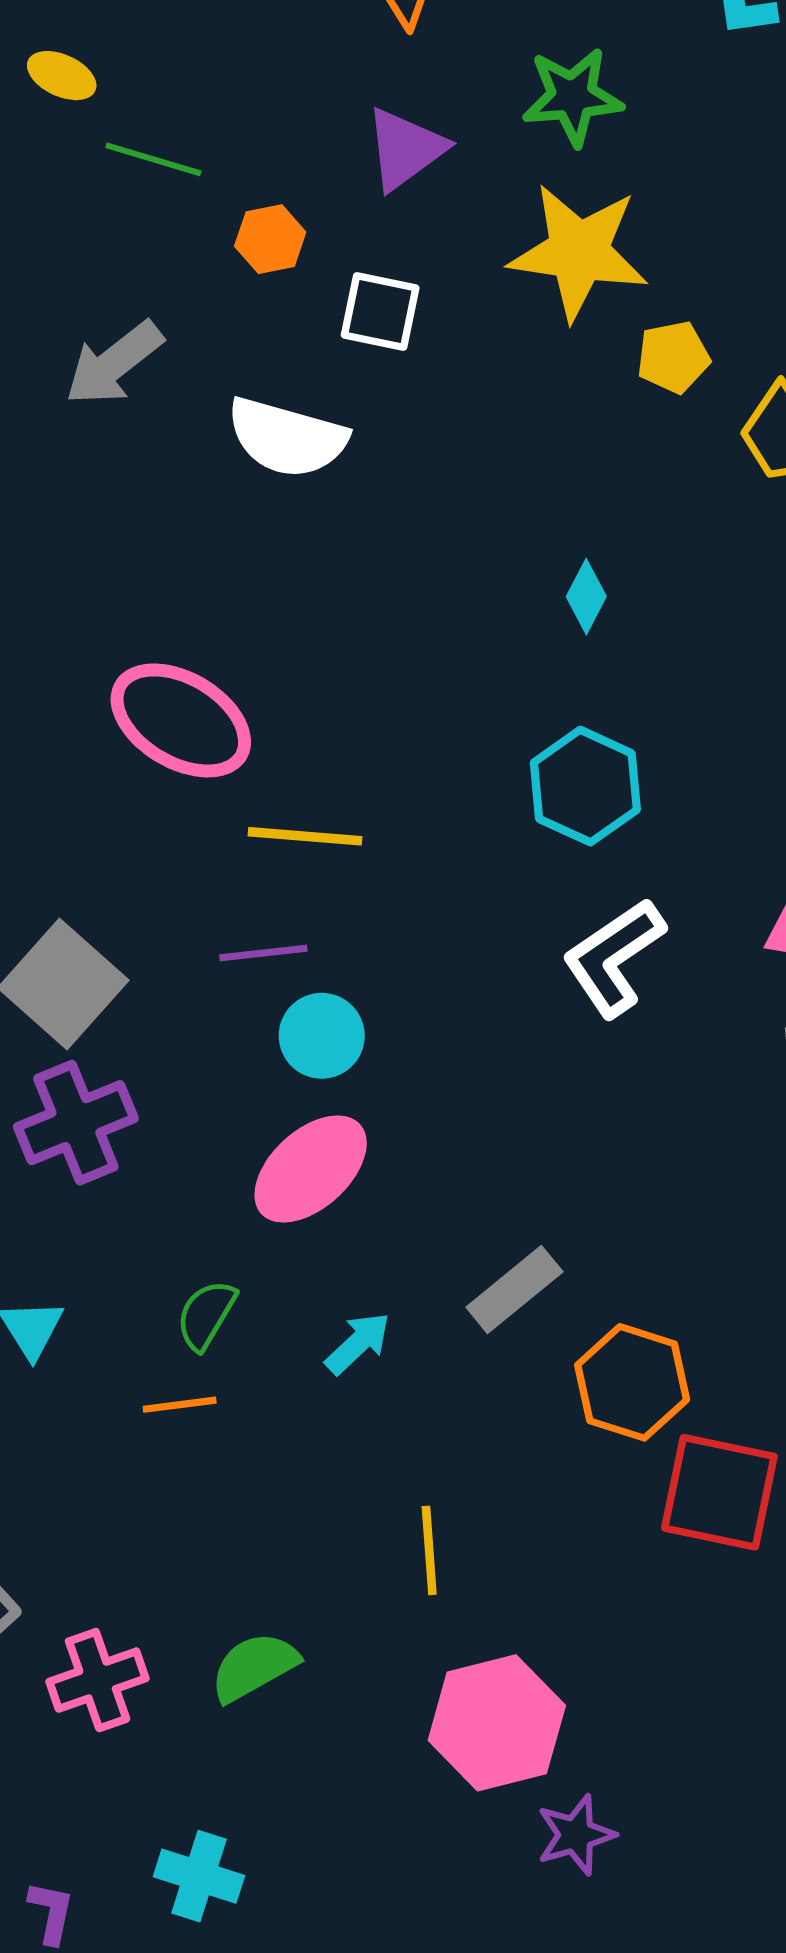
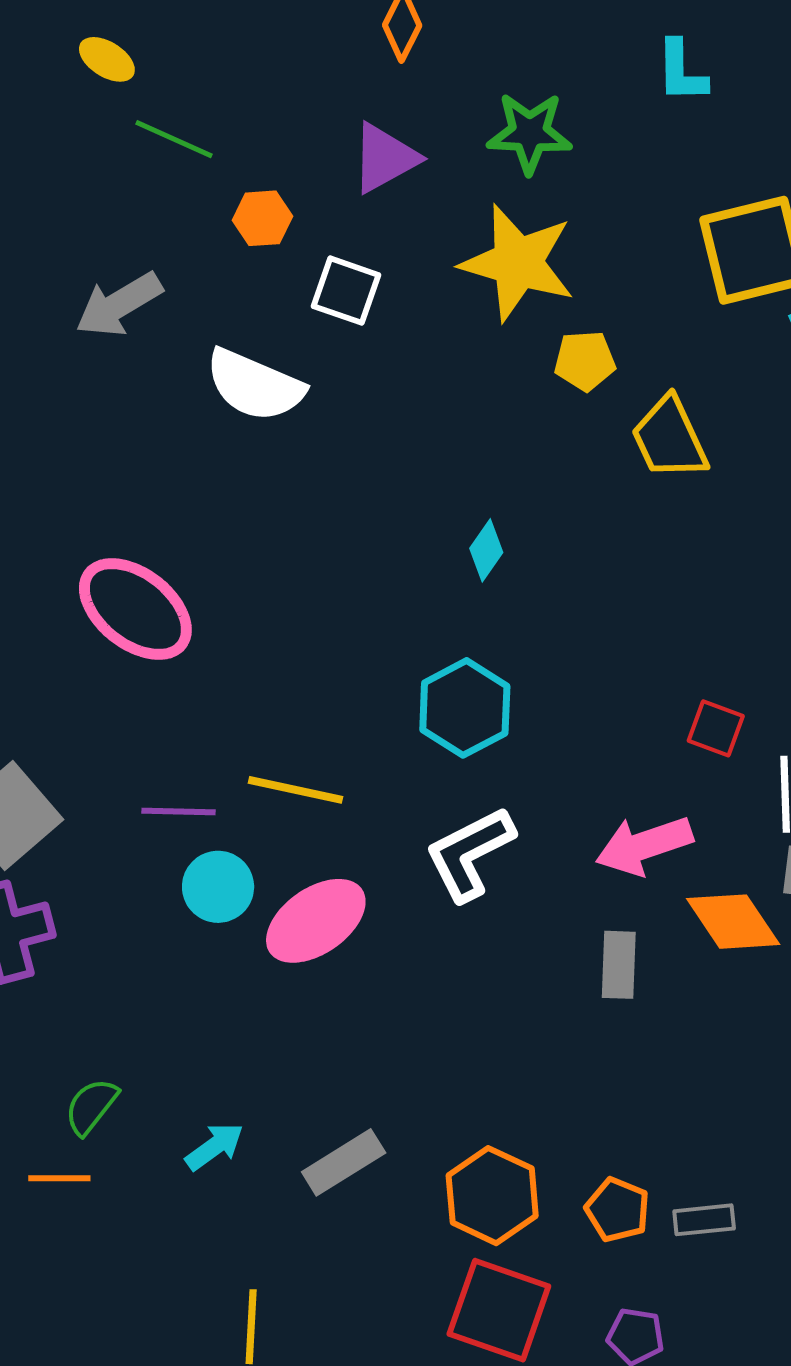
yellow line: (305, 836) -> (296, 790), moved
pink ellipse: (311, 1169) -> (316, 921), moved
gray rectangle: (514, 1289) -> (344, 1162), moved
orange hexagon: (632, 1382) -> (492, 1196), moved

